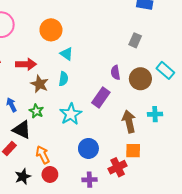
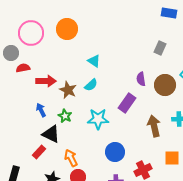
orange circle: (51, 30) -> (67, 29), moved
red arrow: (26, 64) -> (46, 81), moved
cyan semicircle: (63, 79) -> (91, 85), turned 40
cyan star: (71, 114) -> (98, 119), turned 30
orange square: (133, 151) -> (172, 158), moved

